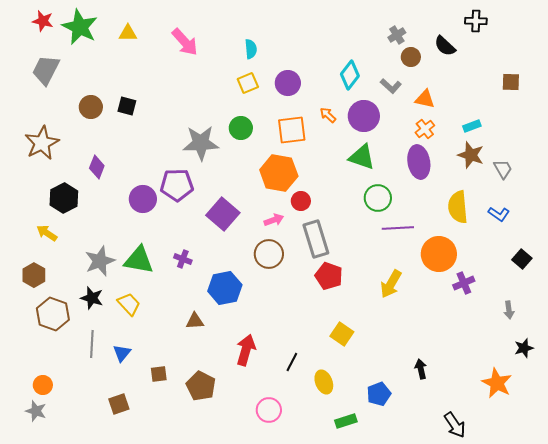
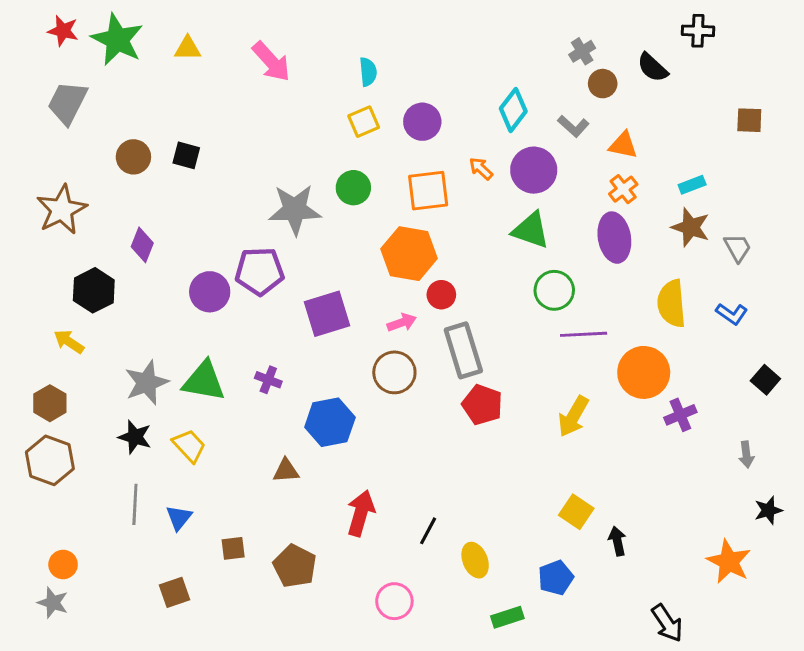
purple square: (223, 214) -> (327, 314), turned 32
brown hexagon: (53, 314) -> (50, 460), moved
yellow square: (342, 334) -> (576, 512), moved

